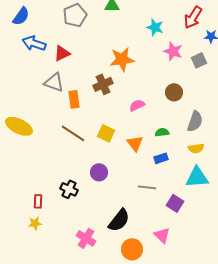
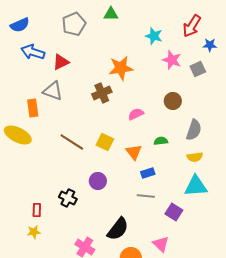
blue semicircle: (21, 16) -> (20, 25), turned 30
orange rectangle: (74, 99) -> (33, 108), moved
blue rectangle: (161, 158) -> (148, 173), moved

